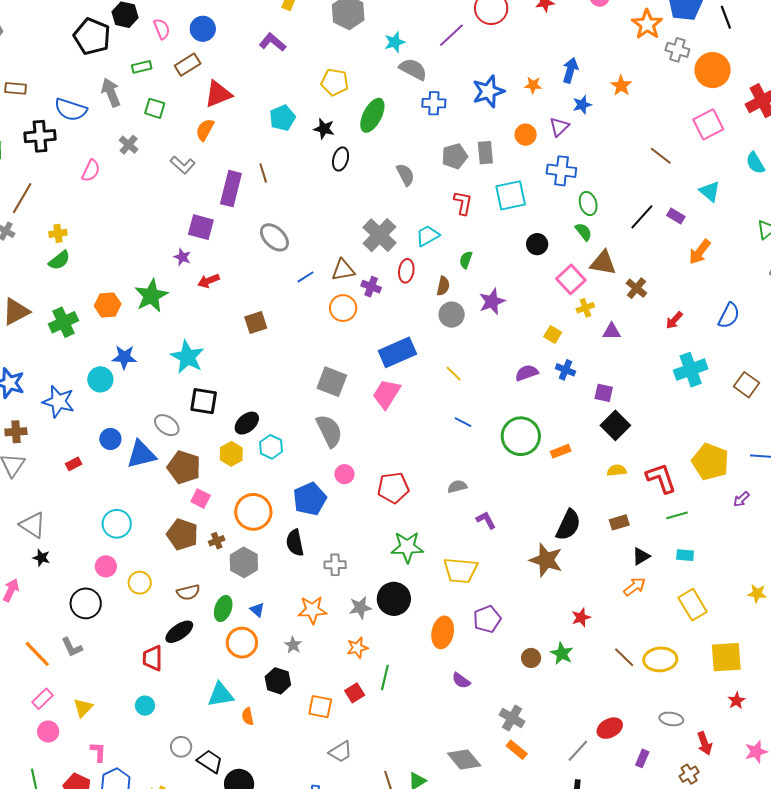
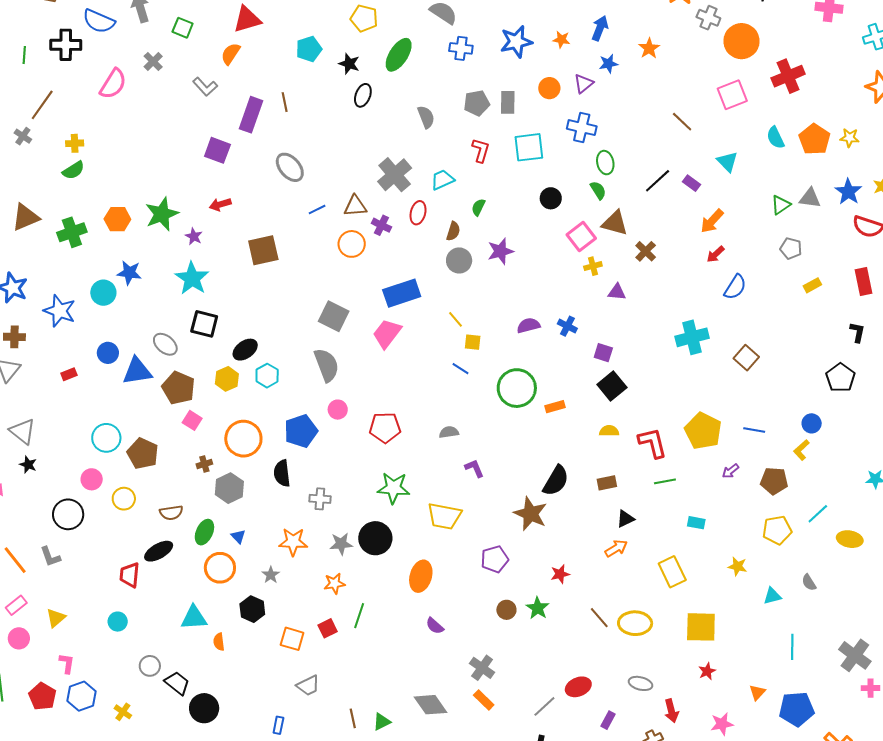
pink semicircle: (91, 171) -> (113, 84), size x1.4
purple star: (182, 257) -> (194, 236), moved
red arrow: (674, 320) -> (716, 254), moved
brown square: (256, 322) -> (263, 250), size x1.4
yellow square: (553, 334) -> (473, 342), moved, turned -30
brown pentagon: (182, 534) -> (143, 453), moved
cyan rectangle: (685, 555) -> (696, 523), moved
purple pentagon: (487, 619) -> (495, 559), moved

